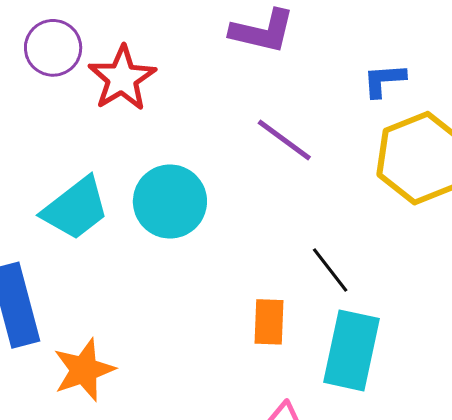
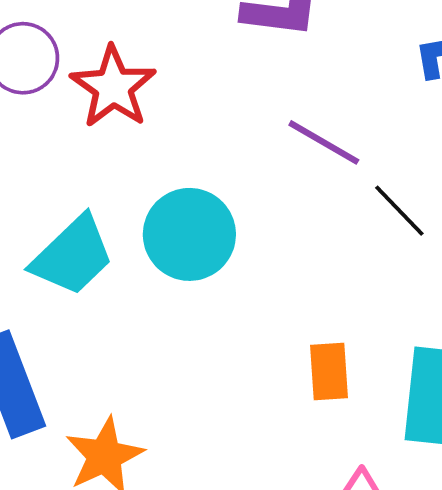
black line: (330, 270) -> (399, 211), moved

